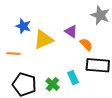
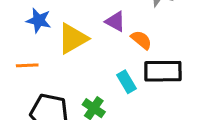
cyan rectangle: (73, 78) -> (127, 82), moved

